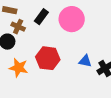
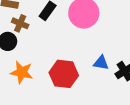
red hexagon: (48, 58) -> (64, 74), moved

